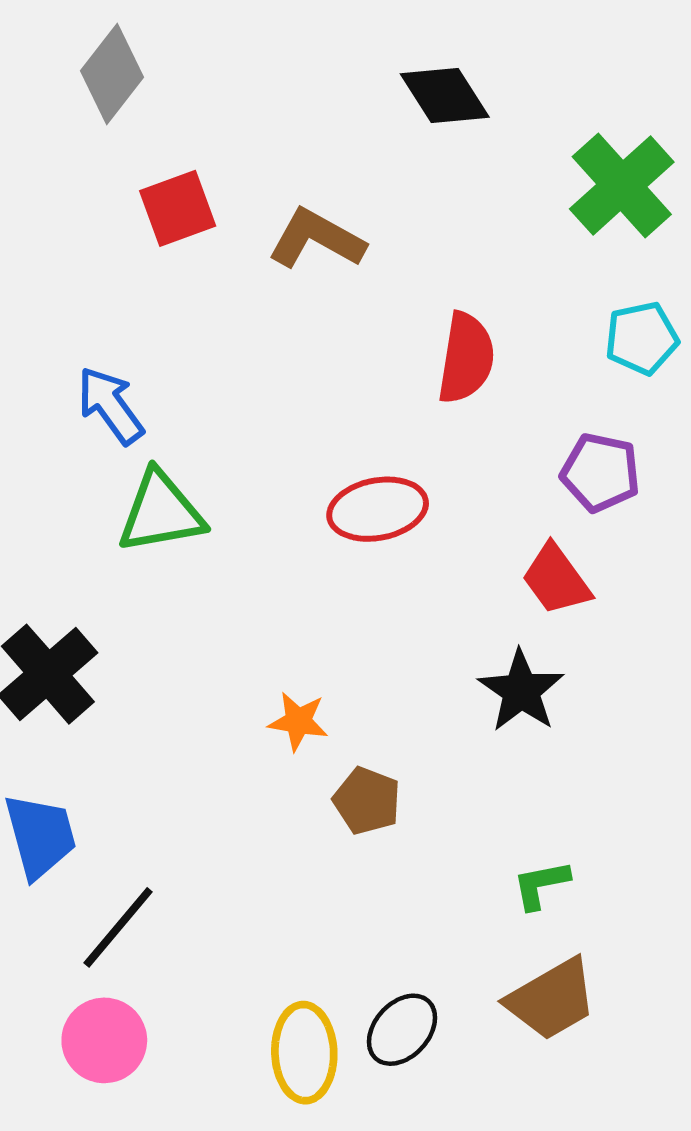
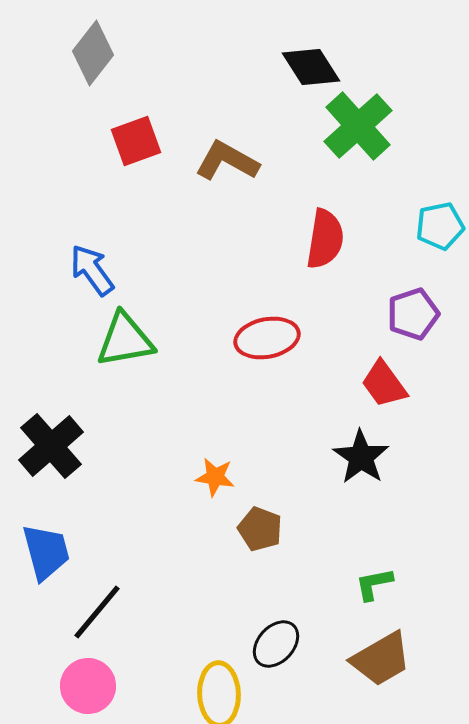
green cross: (622, 186) -> (358, 126), moved
purple pentagon: (600, 473) -> (413, 314), turned -30
black ellipse: (402, 1030) -> (276, 644), moved

